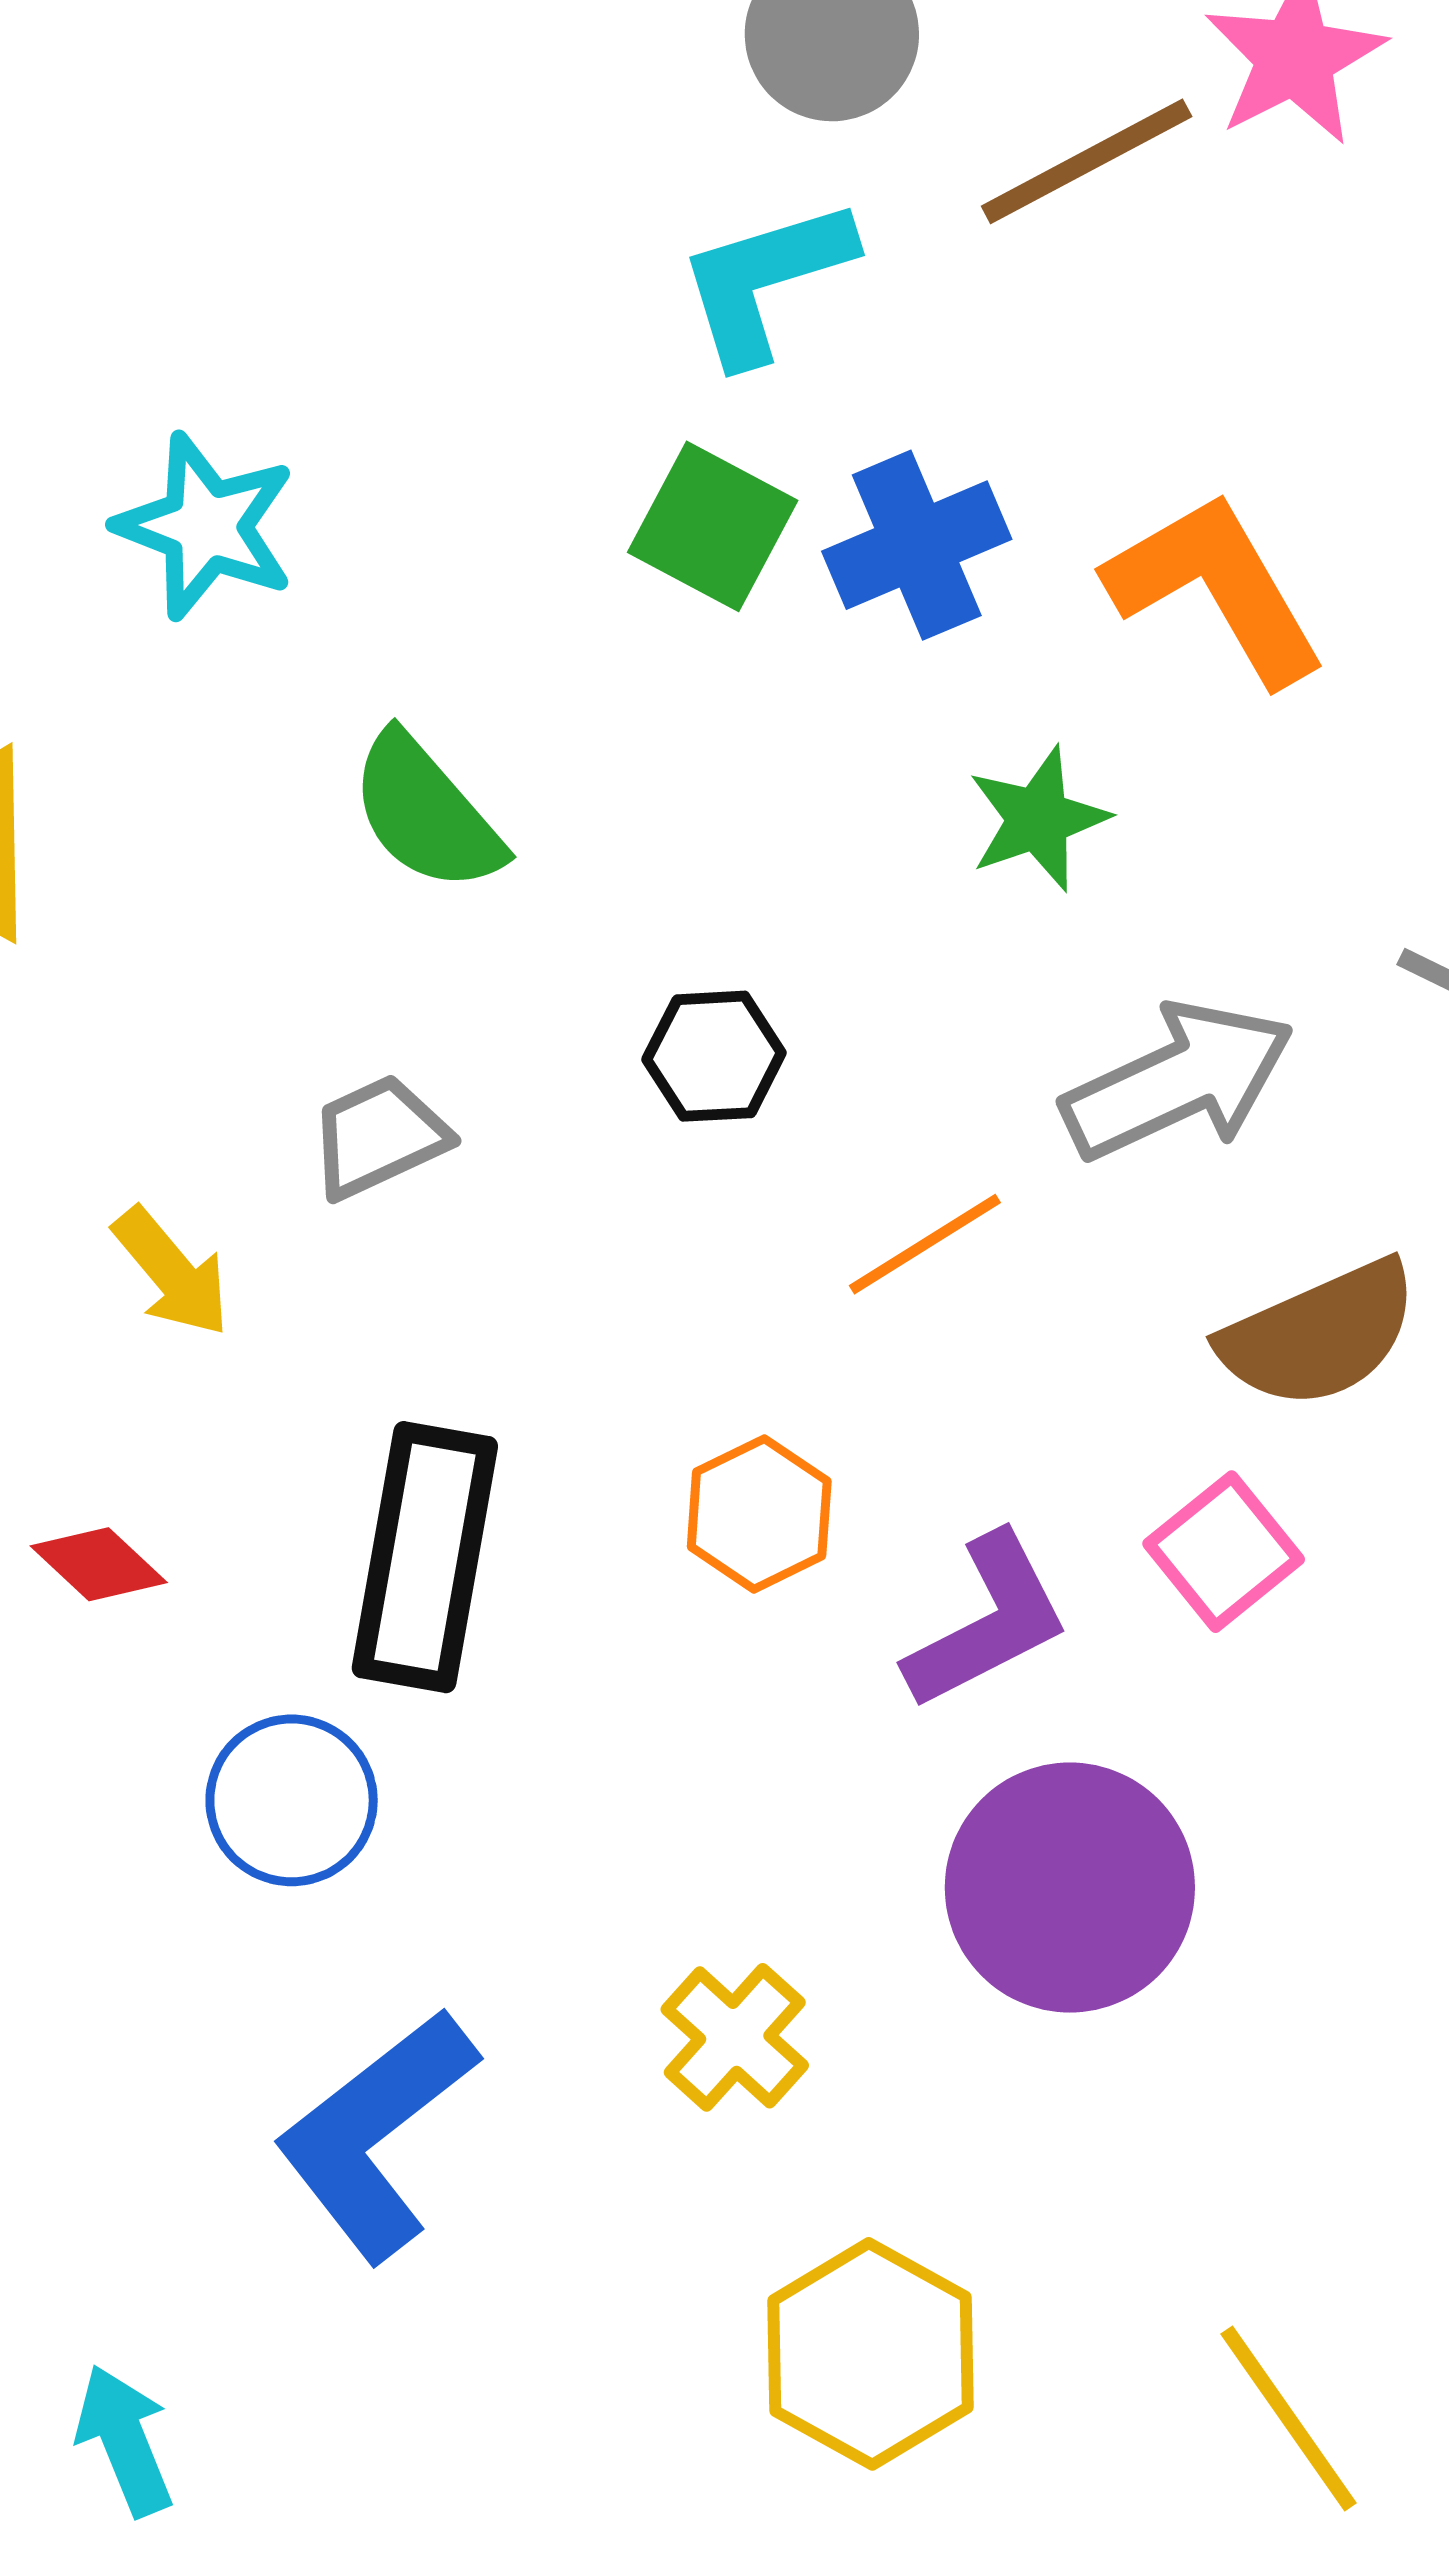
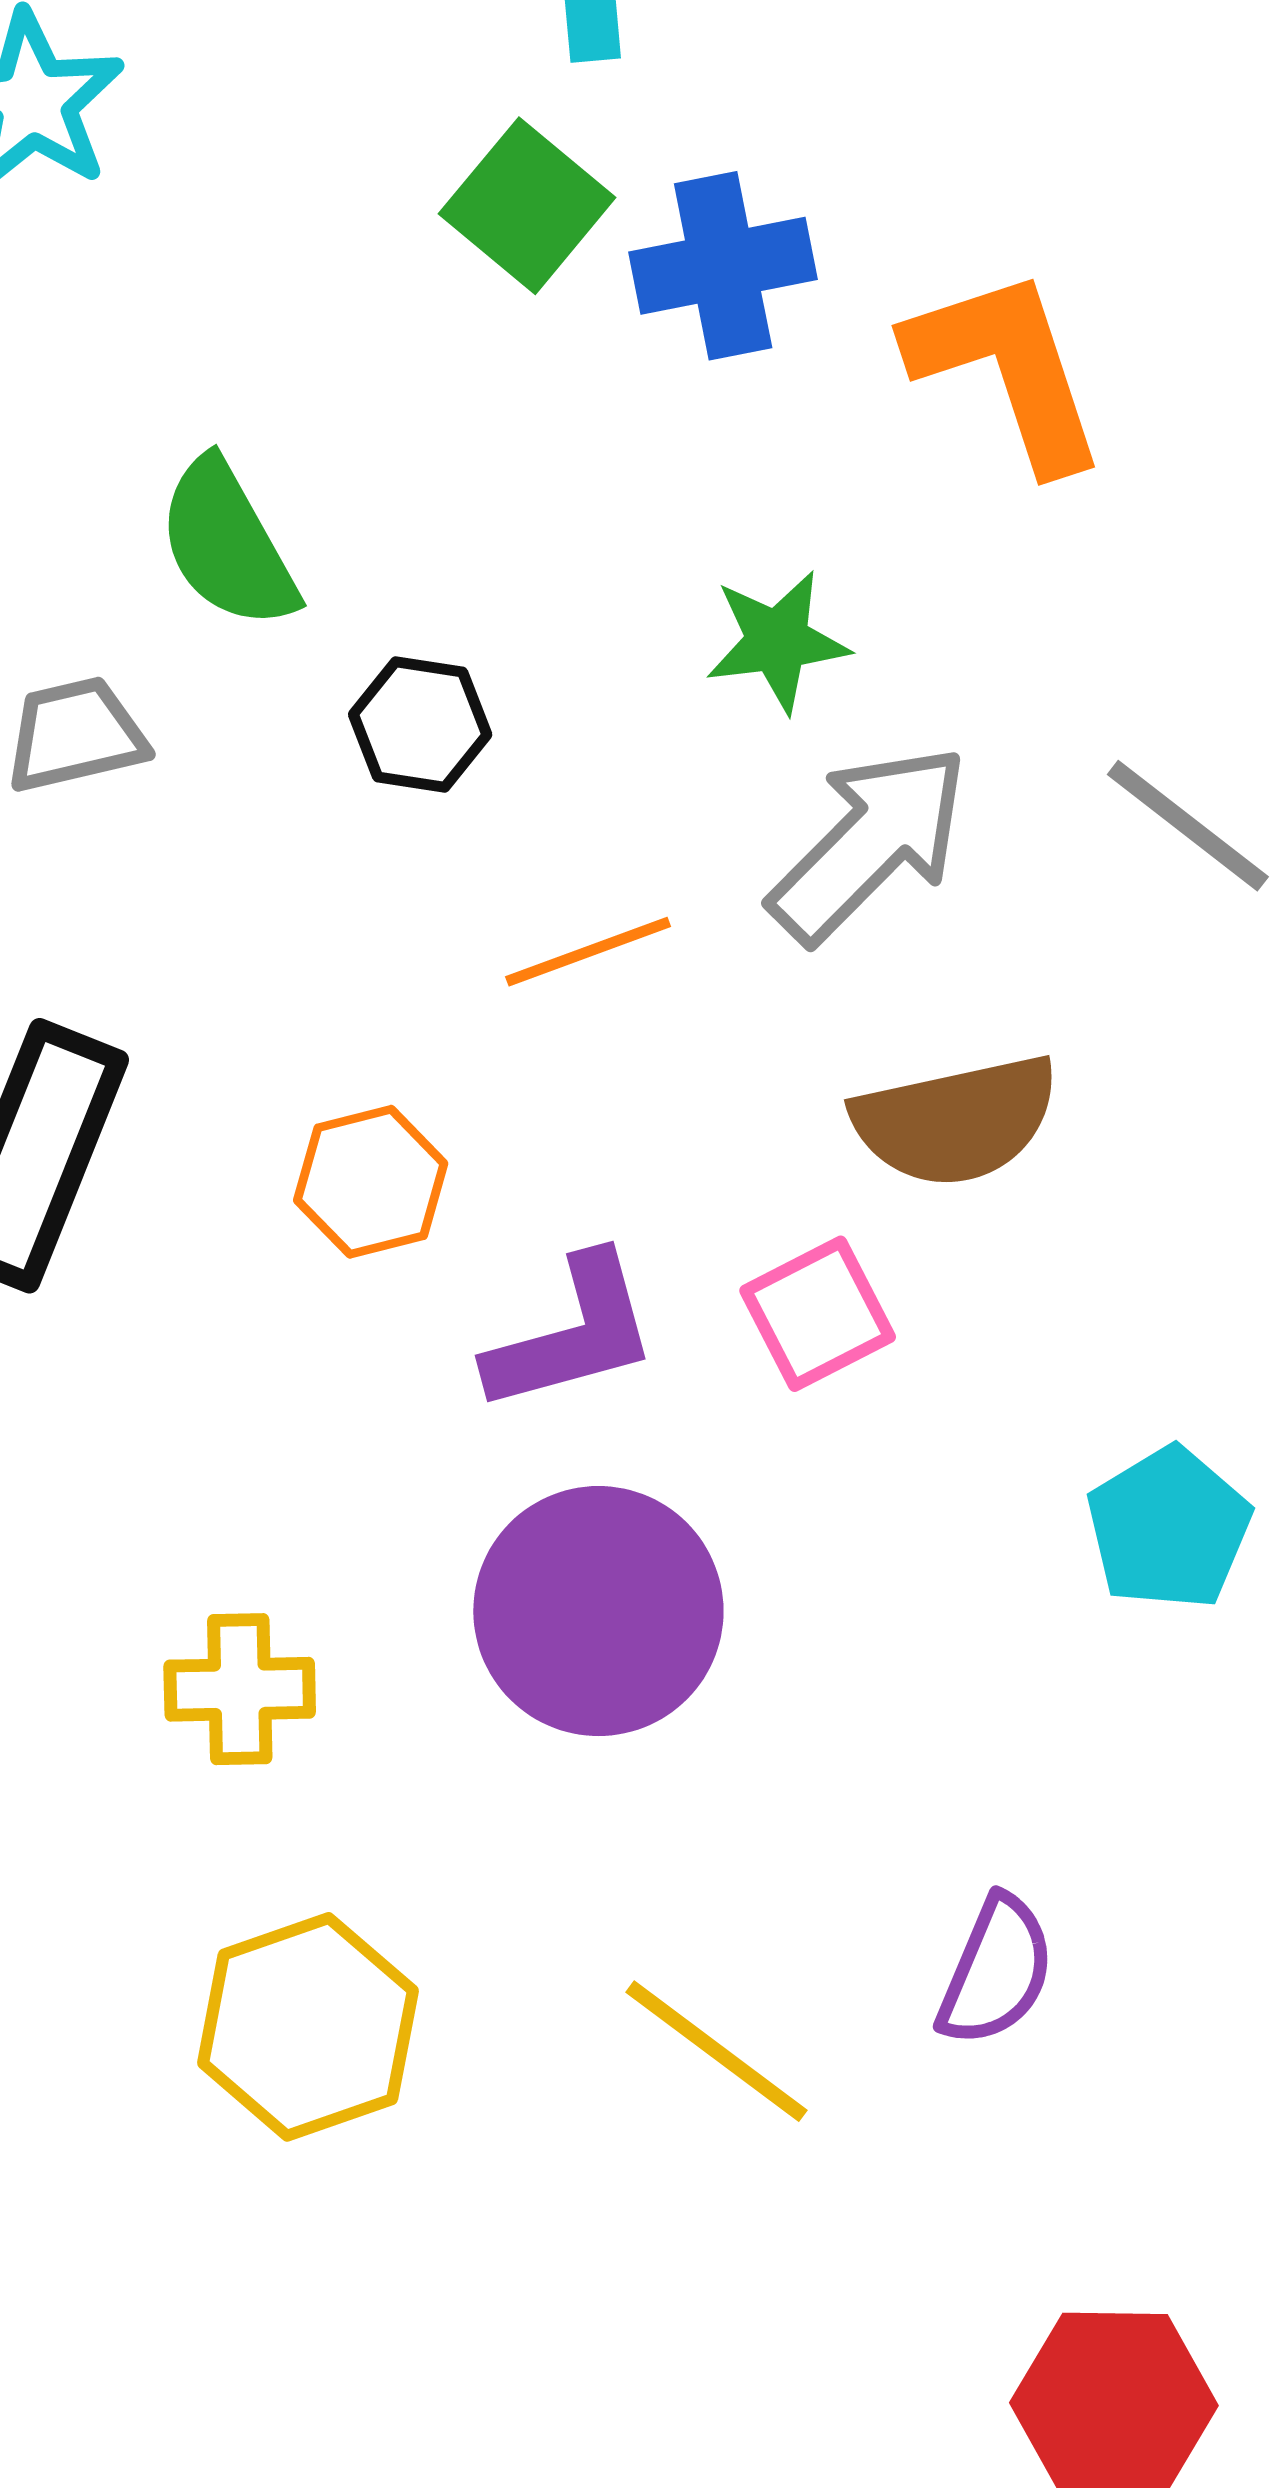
green semicircle: (426, 813) -> (227, 544), moved
green star: (1038, 819) -> (777, 641), moved
gray arrow: (1178, 1081) -> (869, 844), turned -32
yellow cross: (735, 2037) -> (240, 1689), turned 35
yellow line: (1289, 2419) -> (717, 2051), moved, turned -30

